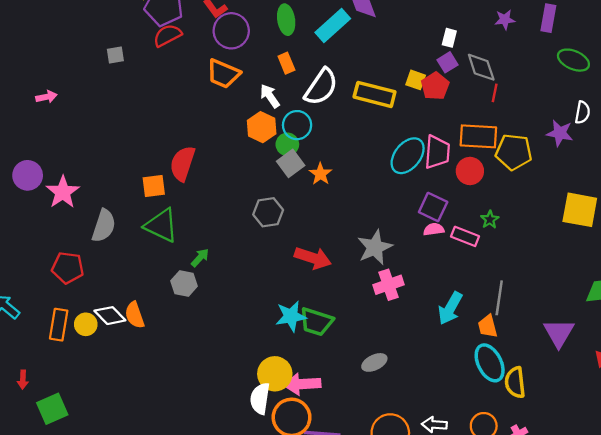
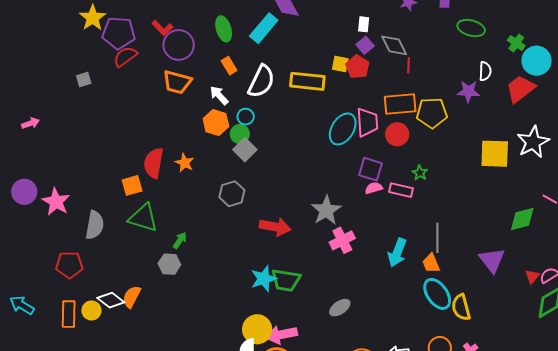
cyan circle: (297, 125) -> (246, 117), size x0.7
orange star: (320, 174) -> (185, 163), moved
orange semicircle: (135, 315) -> (132, 297), turned 55

